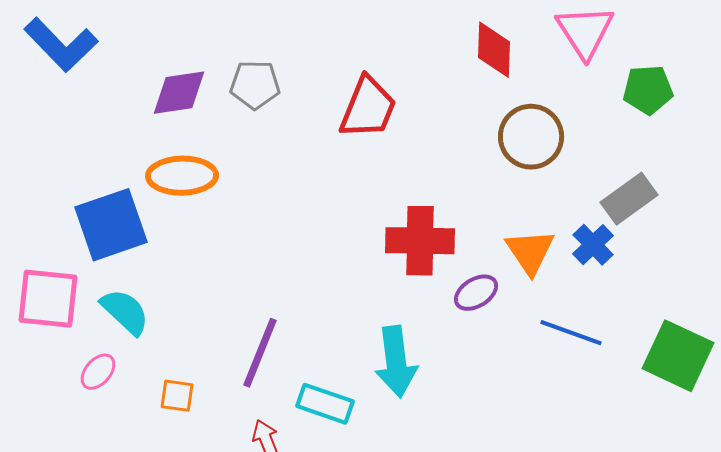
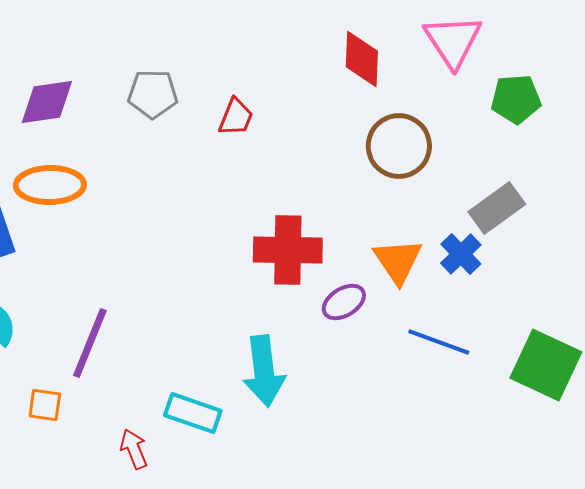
gray pentagon: (255, 85) -> (153, 94), moved
red trapezoid: (368, 108) -> (236, 117), size x0.6
purple line: (260, 353) -> (90, 343), moved

